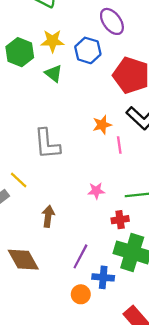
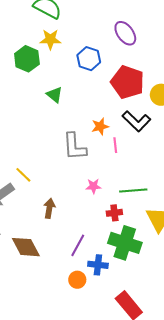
purple ellipse: (112, 21) -> (125, 33), moved
yellow star: (52, 41) -> (50, 39), moved
green triangle: (54, 73) -> (55, 95), moved
gray L-shape: (47, 144) -> (75, 147), moved

